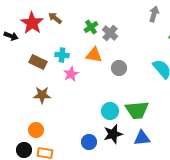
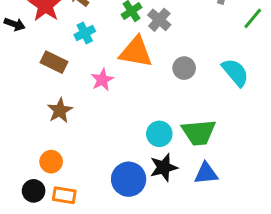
cyan cross: (62, 55) -> (85, 33), moved, turned -32
orange triangle: (94, 55) -> (136, 52), size x1.4
gray circle: (119, 68) -> (184, 68), moved
brown star: (42, 95) -> (60, 110), turned -30
blue circle: (89, 142) -> (129, 179), size x1.5

